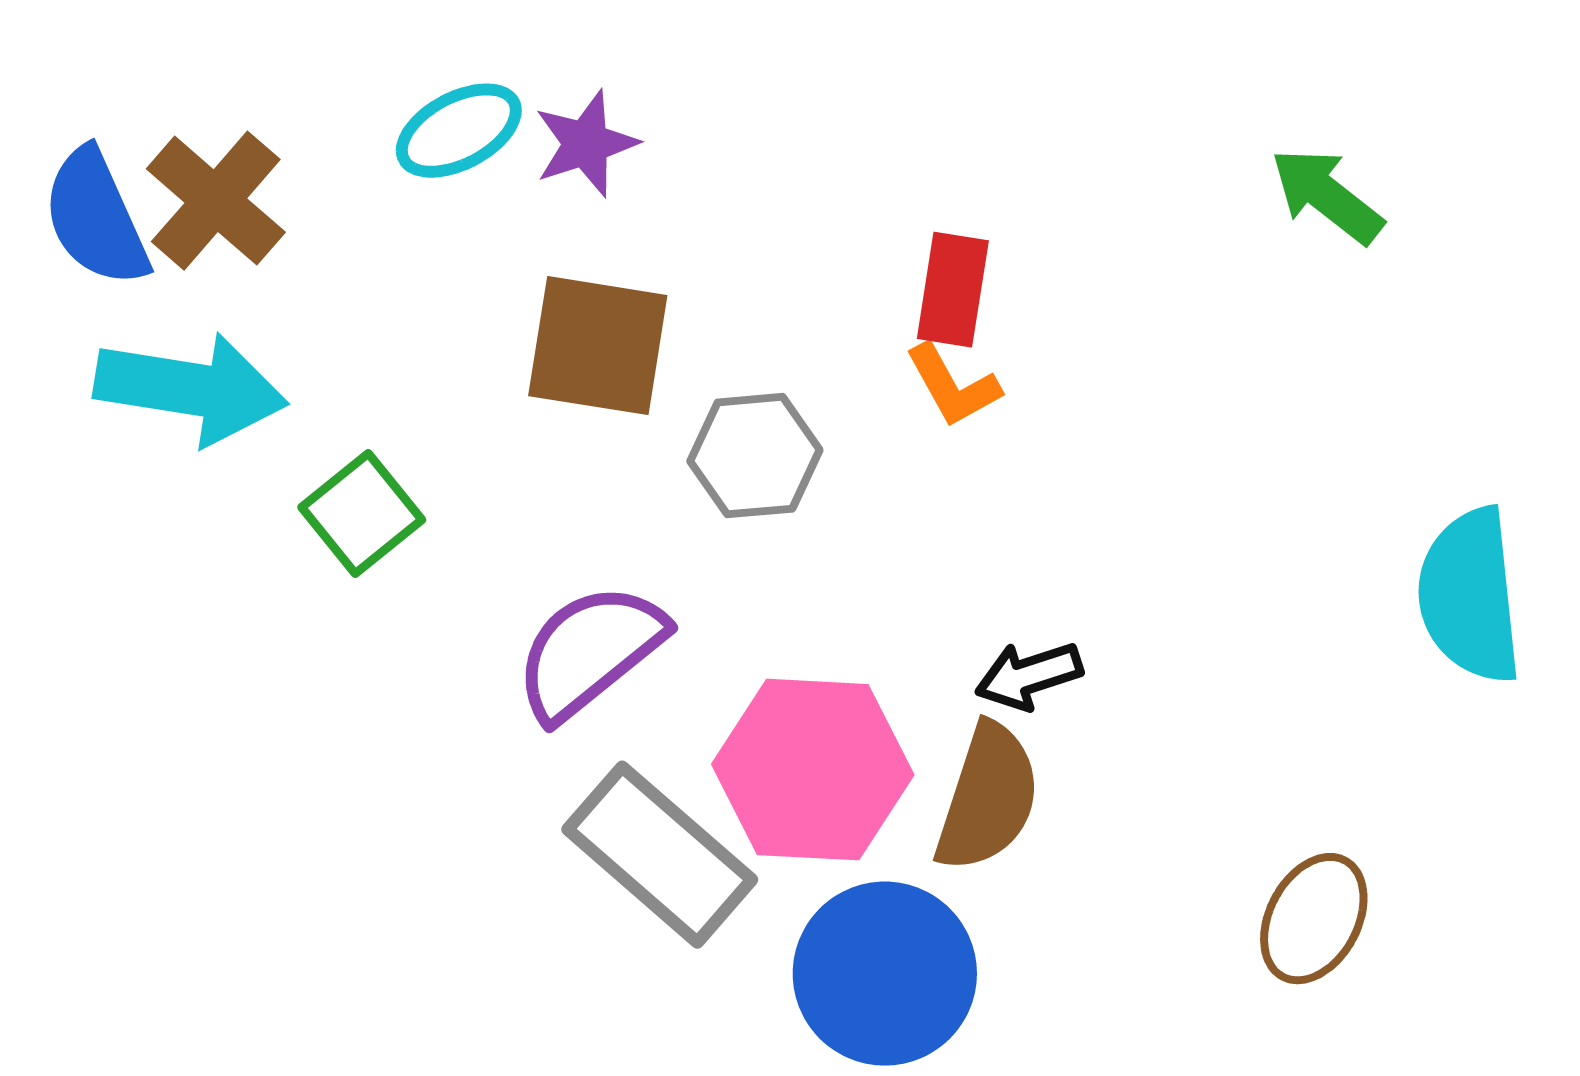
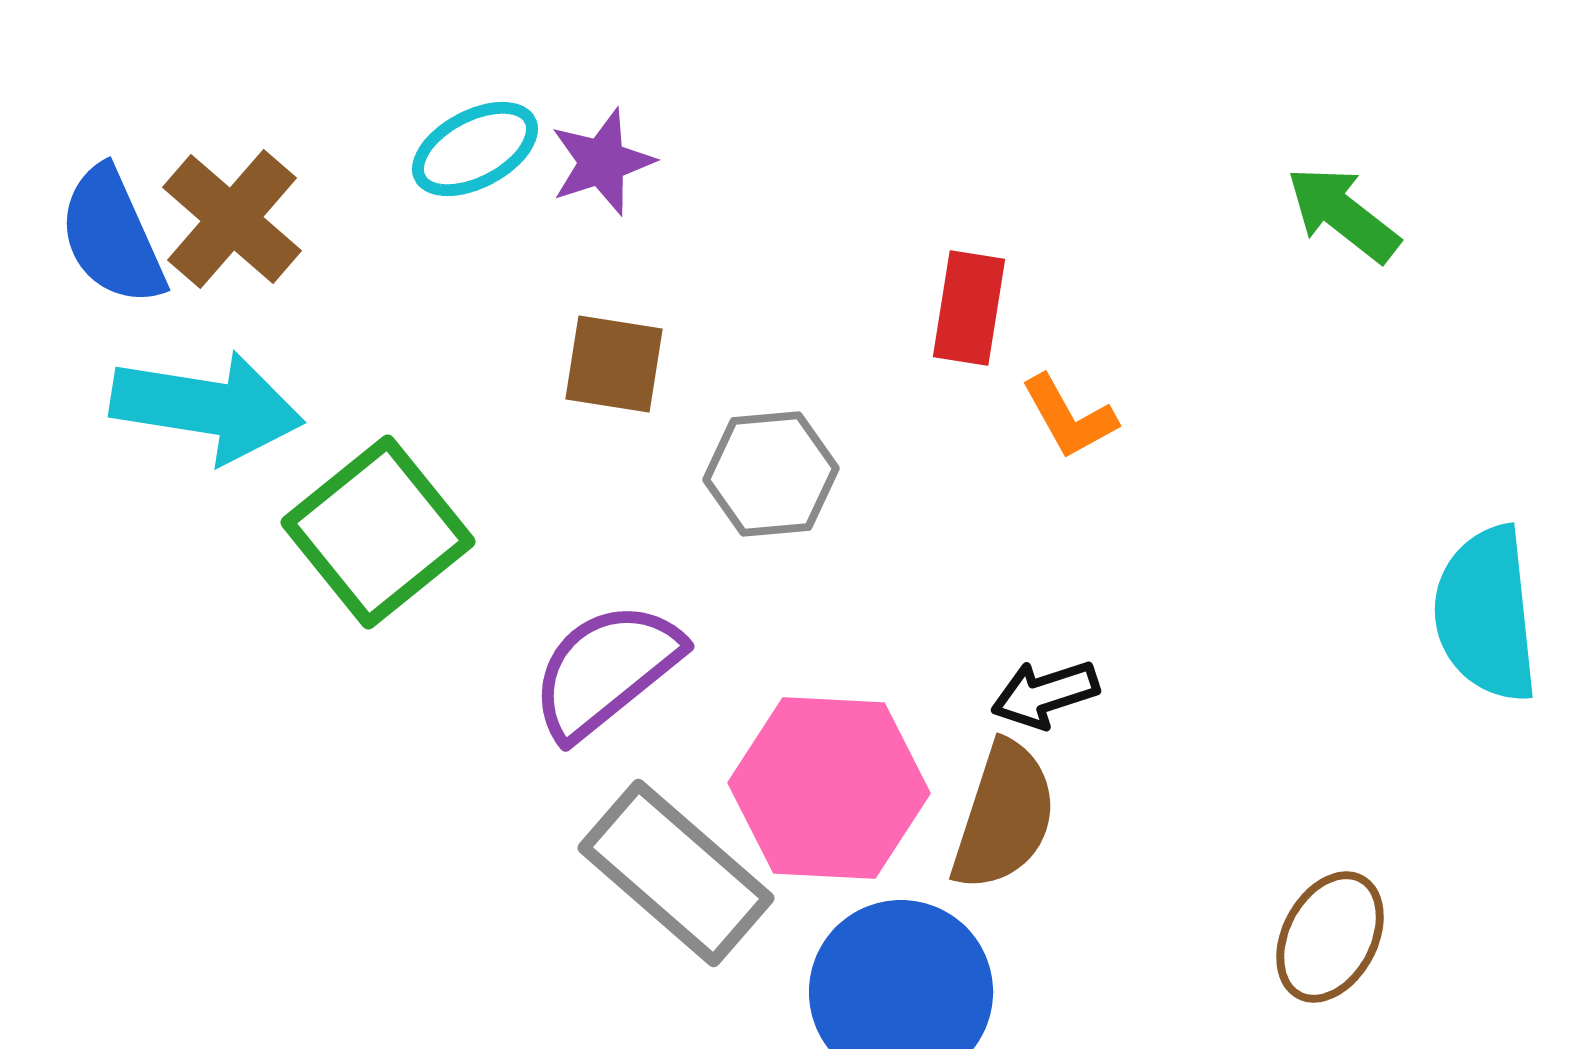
brown square: (598, 346) -> (614, 364), size x0.7
orange L-shape: (953, 386) -> (1069, 417), moved
green square: (362, 514) -> (378, 532), size x1.5

